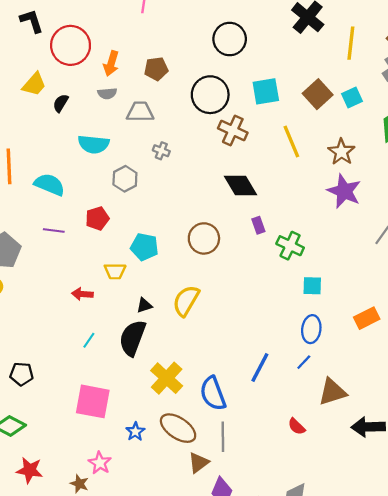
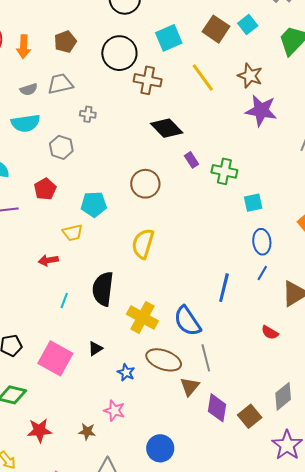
gray semicircle: (107, 93) -> (29, 89), moved
black triangle: (144, 305) -> (95, 349), moved
pink square: (93, 401) -> (55, 358), moved, turned 32
pink star: (100, 463) -> (114, 410), moved

